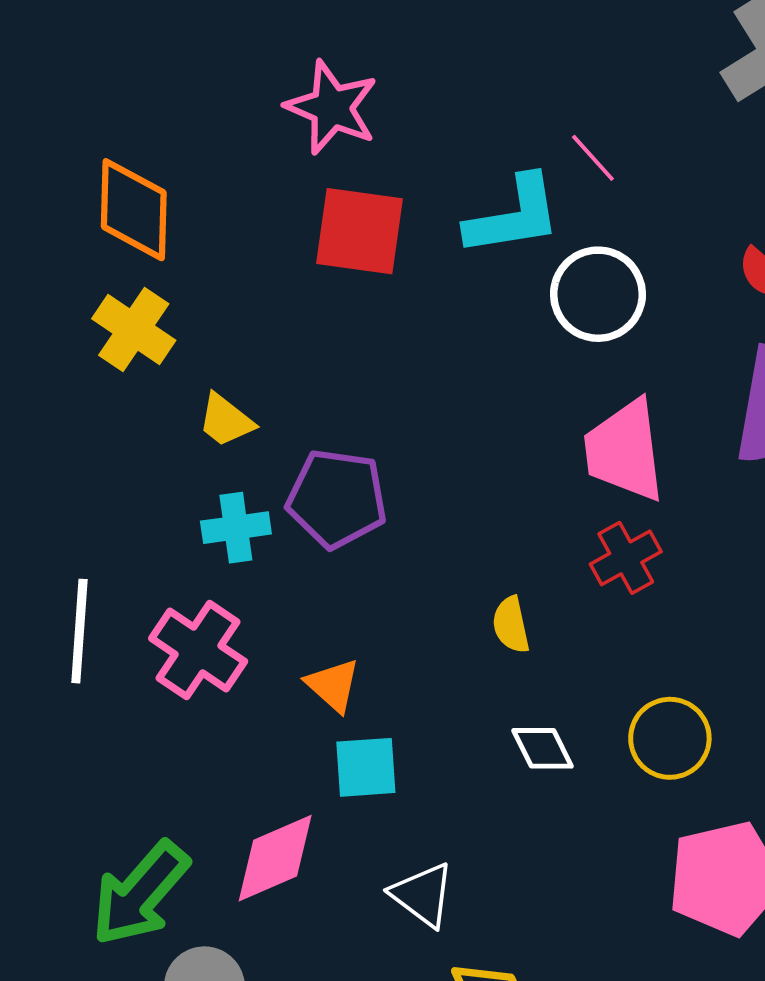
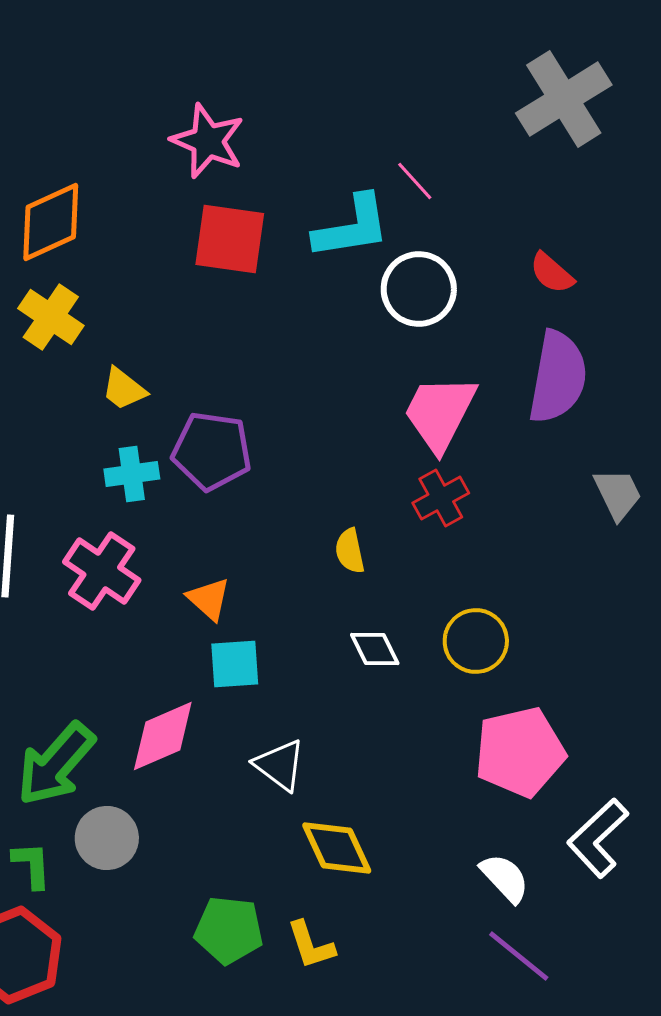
orange diamond: (134, 210) -> (51, 222), turned 64
pink trapezoid: (624, 451) -> (440, 413), turned 34

